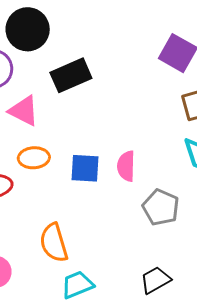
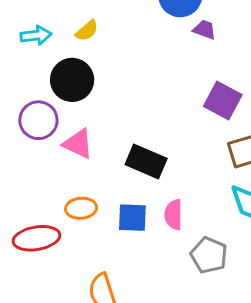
black rectangle: (71, 75) -> (146, 161), moved, turned 48
pink triangle: (24, 111) -> (78, 144), moved

